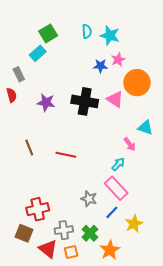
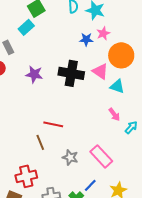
cyan triangle: (145, 128) -> (117, 86), moved
brown line: (29, 147) -> (40, 142), moved
cyan arrow: (118, 164) -> (131, 127), moved
gray star: (89, 199) -> (70, 157), moved
blue line: (112, 212) -> (90, 185), moved

